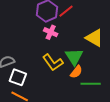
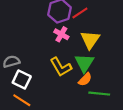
yellow triangle: (94, 38) -> (90, 40), moved, turned 30

